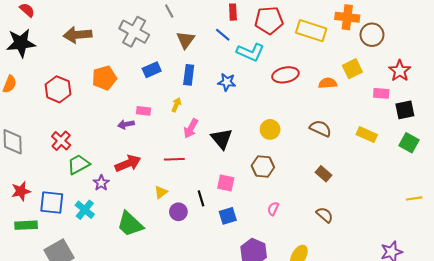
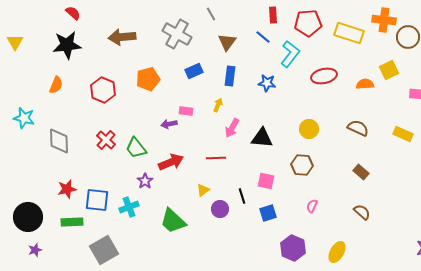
cyan L-shape: (250, 52) -> (290, 54), turned -76
black triangle: (222, 139) -> (262, 138), turned -45
green trapezoid: (79, 164) -> (136, 148), moved, turned -100
cyan cross: (85, 210) -> (129, 207), turned 30

